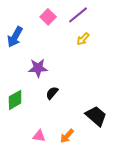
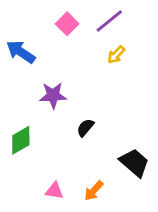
blue arrow: (15, 37) -> (21, 52), turned 95
black semicircle: (52, 93) -> (85, 128), moved

